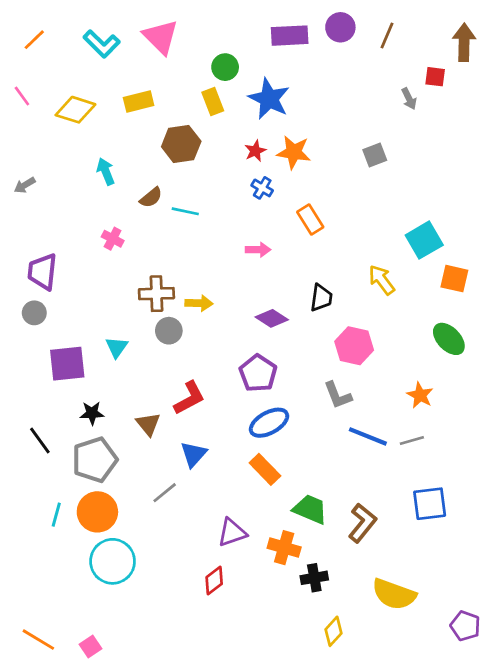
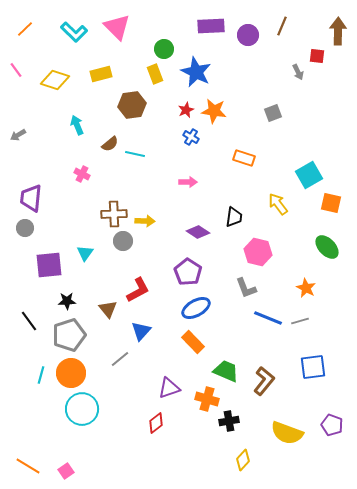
purple circle: (340, 27) -> (248, 35), moved
orange rectangle: (310, 219) -> (244, 158), moved, turned -40
purple pentagon: (465, 626) -> (332, 425), moved

